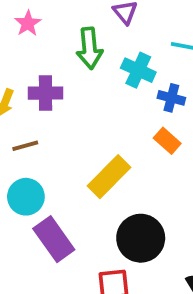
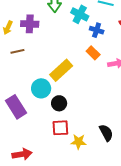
cyan circle: (26, 197) -> (41, 88), moved
black circle: (141, 238) -> (59, 103), moved, size x0.6
purple rectangle: (54, 239) -> (16, 107), moved

